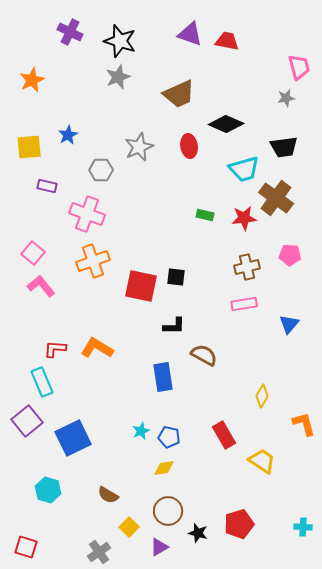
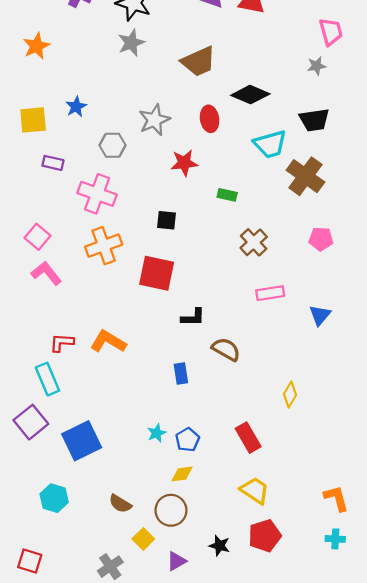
red star: (244, 218) -> (184, 163), moved
brown cross: (247, 267) -> (254, 242), moved, turned -30
black square: (176, 277) -> (167, 220), moved
blue rectangle: (163, 377) -> (181, 374), size x0.7
orange L-shape: (304, 424) -> (336, 498), moved
blue pentagon: (169, 437) -> (187, 440), turned 30
yellow trapezoid: (262, 461) -> (255, 490), moved
brown circle: (168, 511) -> (171, 510), moved

